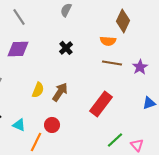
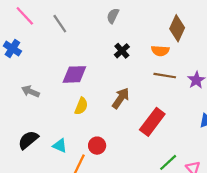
black cross: (66, 48) -> (122, 51), moved
purple diamond: (18, 49) -> (74, 74), moved
brown arrow: (60, 92) -> (121, 98), moved

